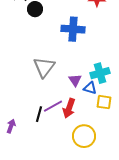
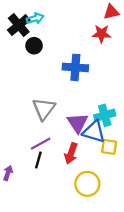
purple triangle: (75, 80) -> (78, 123), size x1.5
blue triangle: (90, 88) -> (94, 132), size x1.6
purple line: (53, 106) -> (41, 144), moved

